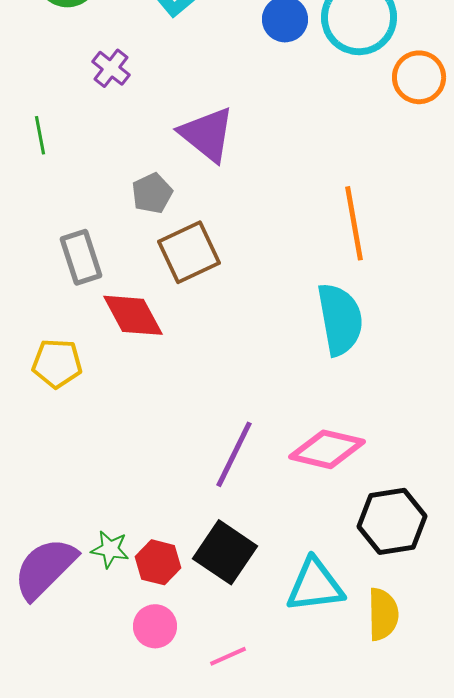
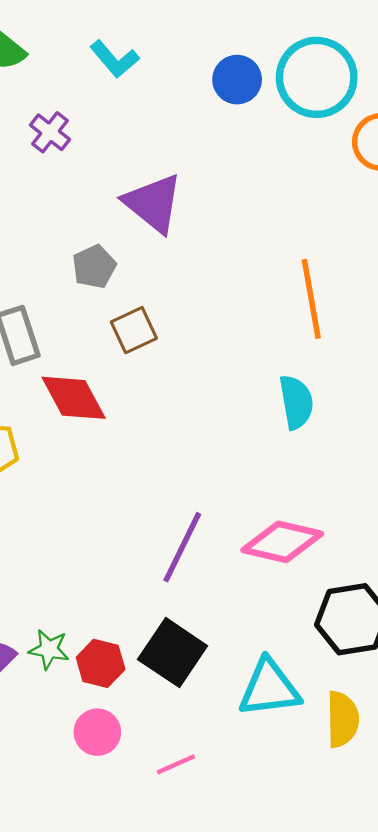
brown square: (189, 252) -> (134, 330), size x0.7
cyan semicircle: (340, 319) -> (296, 402), size x0.7

